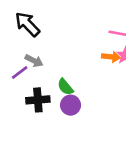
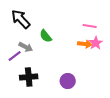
green semicircle: (65, 87) -> (46, 36), moved
purple circle: (71, 105) -> (68, 81), moved

